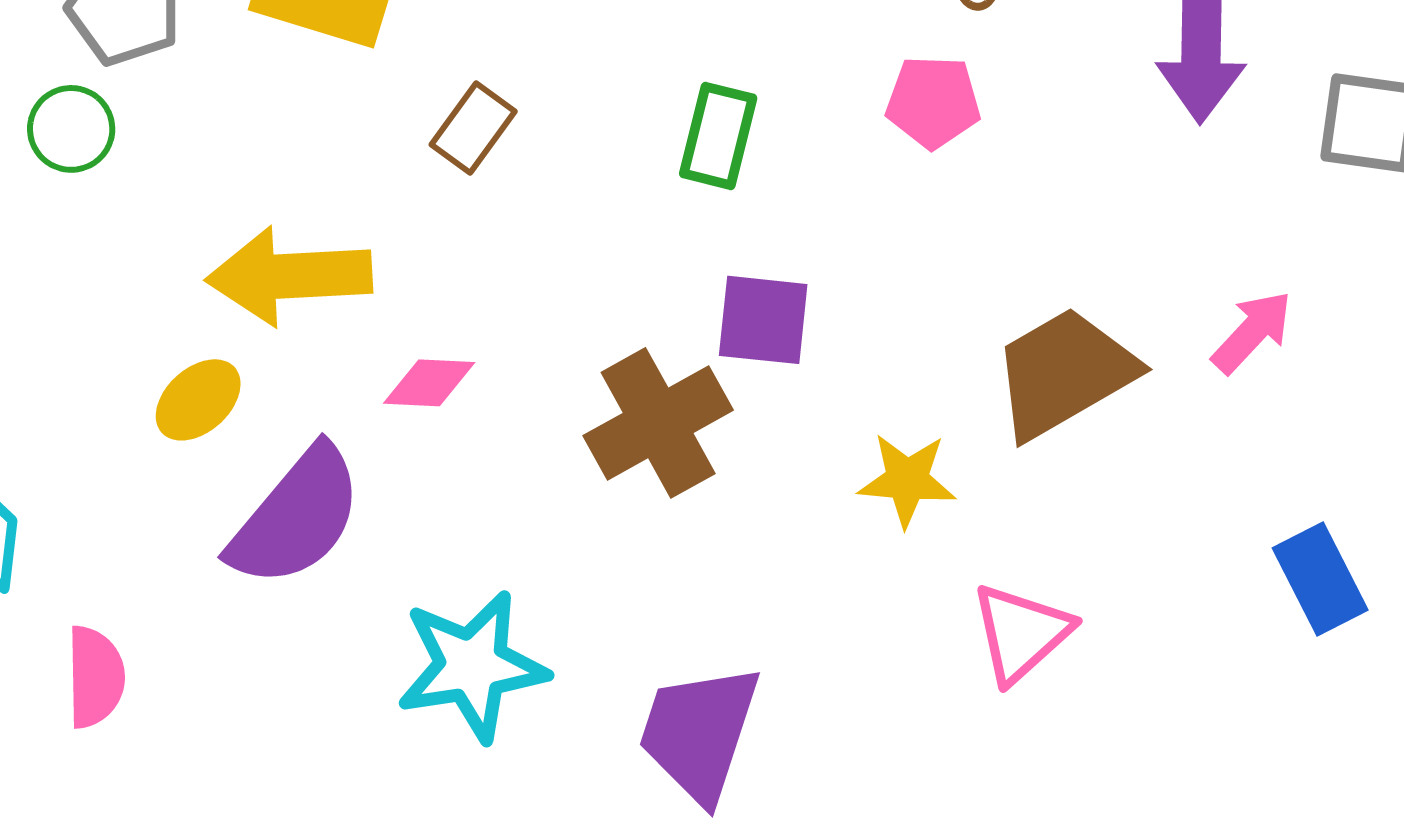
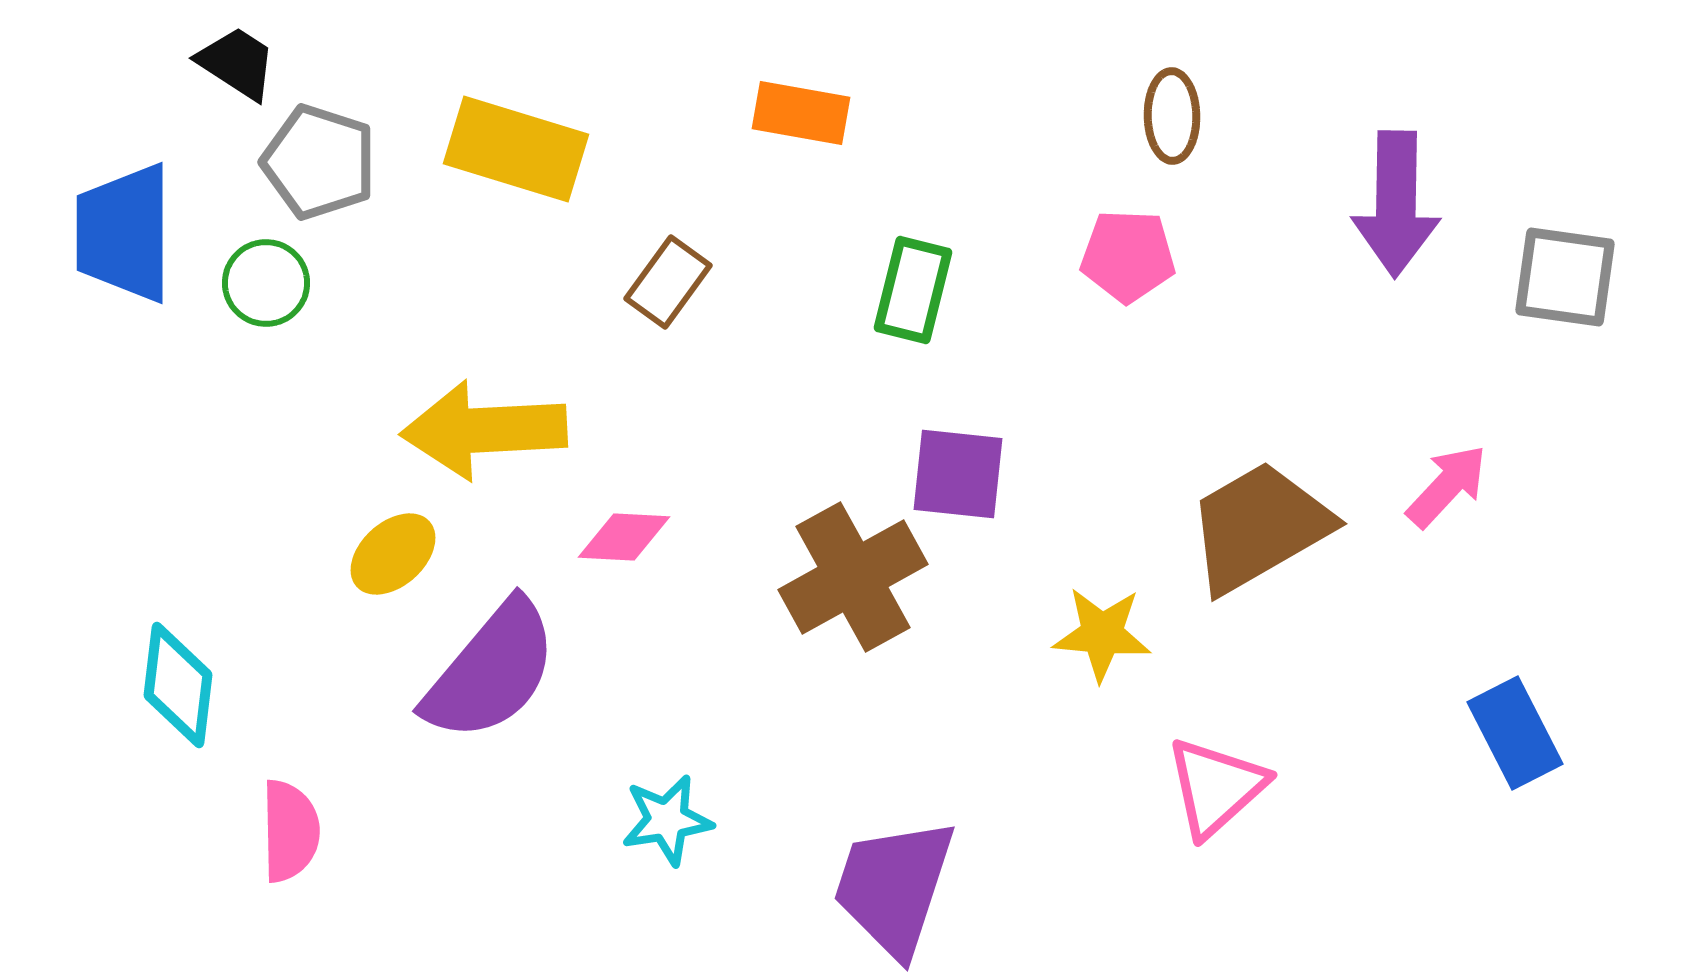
cyan star: (472, 666) -> (667, 820), size x0.6

